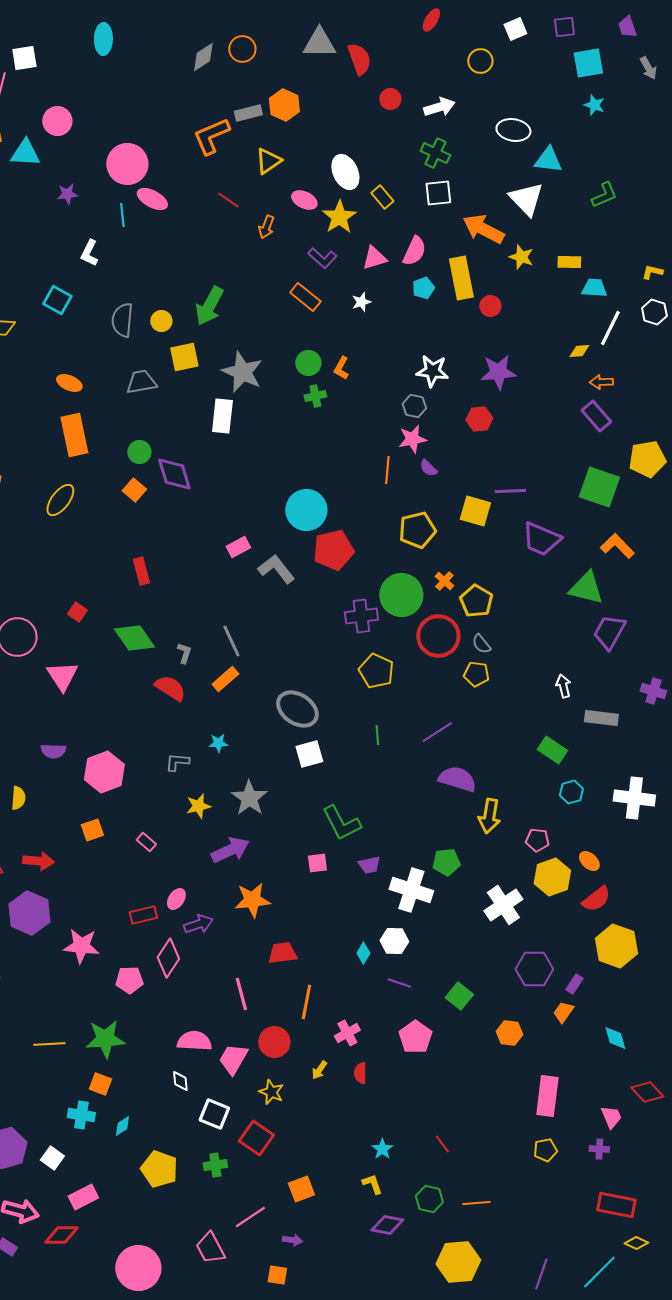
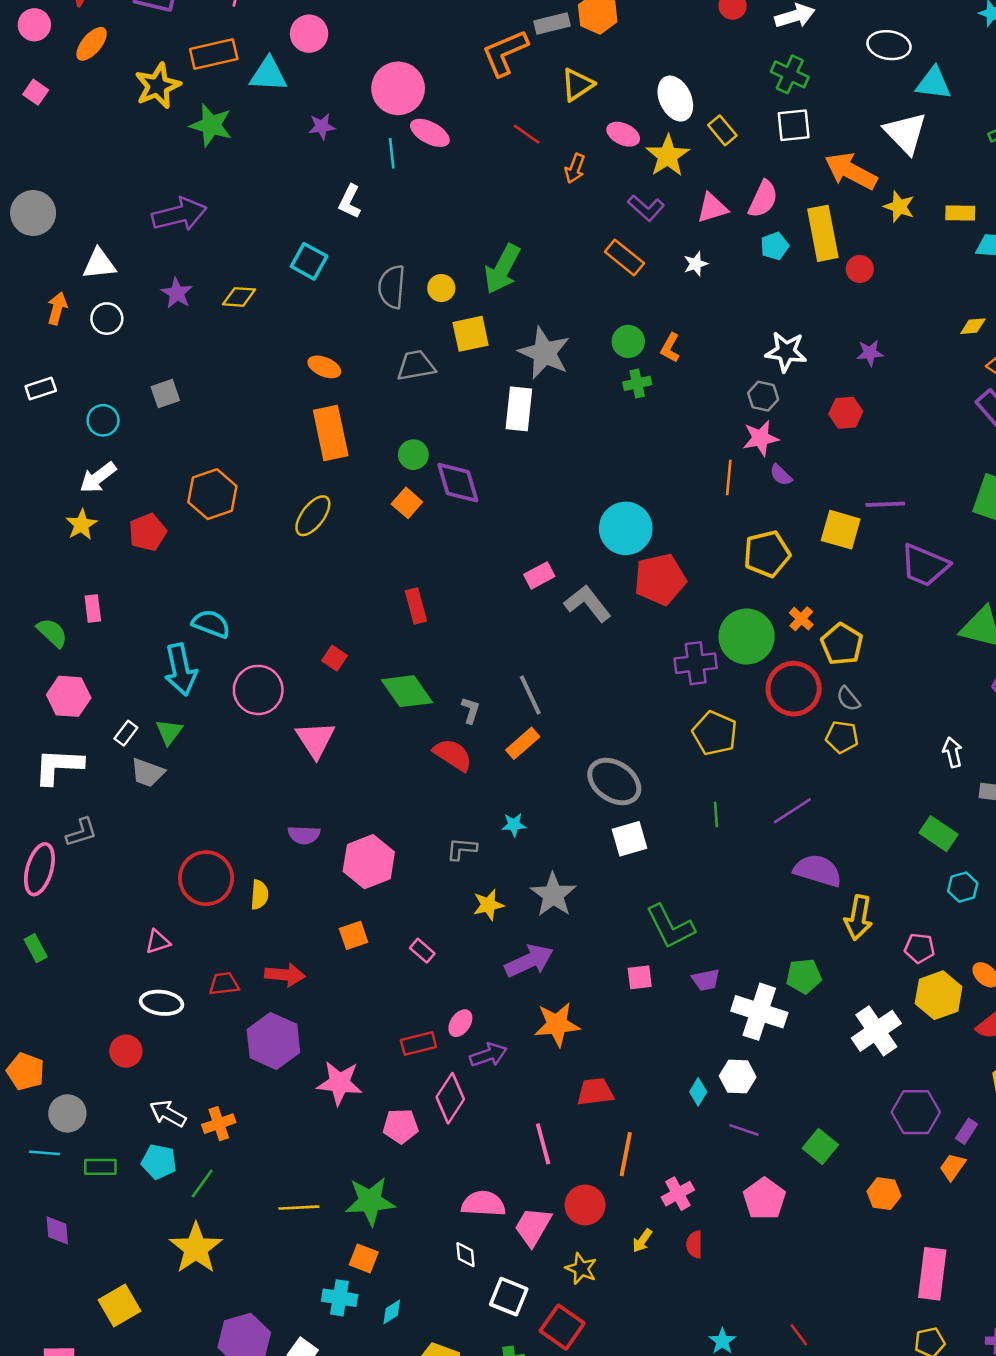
purple star: (498, 372) -> (870, 353), size x0.6

